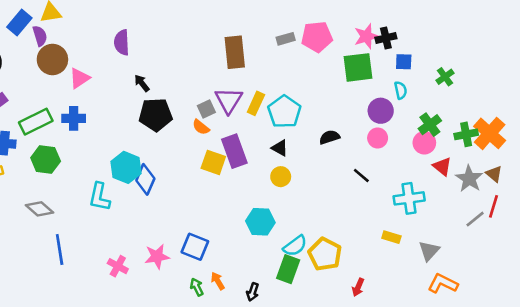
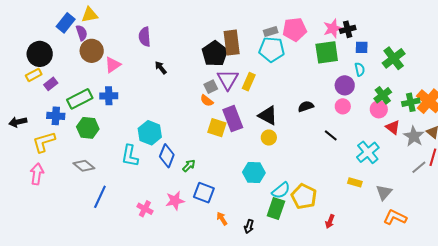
green cross: (445, 77) -> (394, 58), size x1.6
cyan pentagon: (284, 112) -> (272, 49), moved, turned -30
black pentagon: (156, 115) -> (215, 54), moved, turned -30
black triangle: (280, 148) -> (268, 116), size x1.5
blue diamond: (145, 179) -> (167, 156), moved
cyan cross: (409, 198) -> (368, 152), turned -30
blue line: (60, 250) -> (100, 197), turned 35
green arrow: (197, 287) -> (189, 166), moved, turned 72

